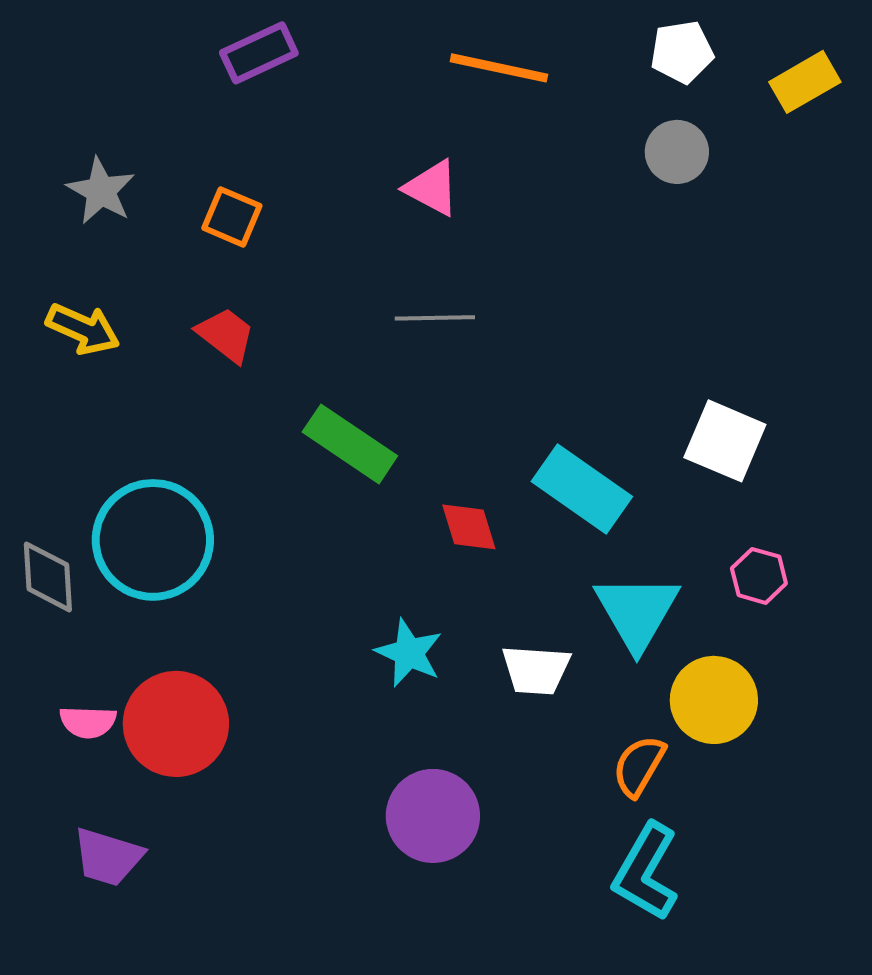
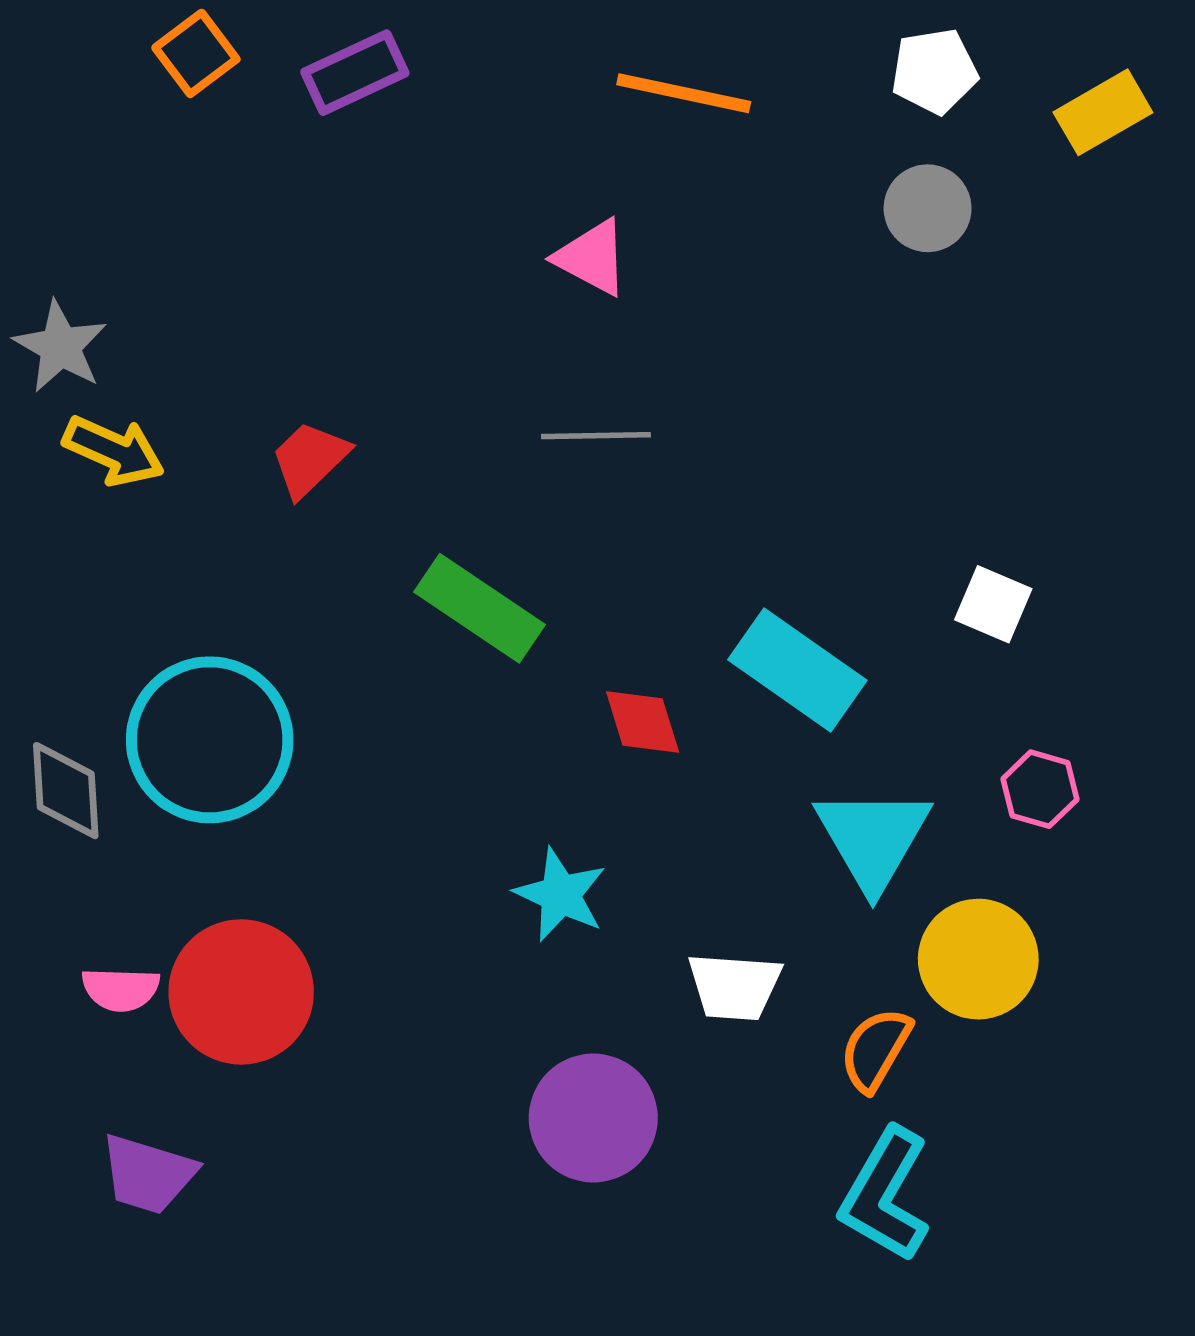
gray star: (101, 191) -> (60, 347), moved
orange square: (232, 217) -> (196, 53), moved, turned 30
red trapezoid: (226, 335) -> (310, 459), turned -82
white square: (725, 441) -> (993, 604), size x0.7
white trapezoid: (536, 670) -> (734, 986), moved

